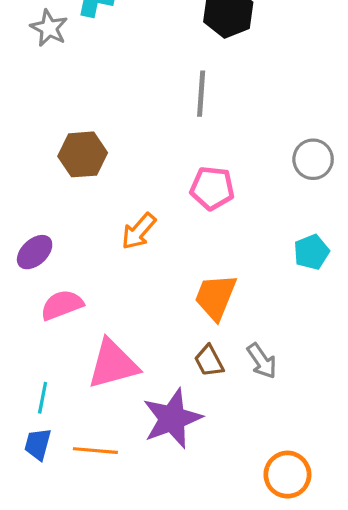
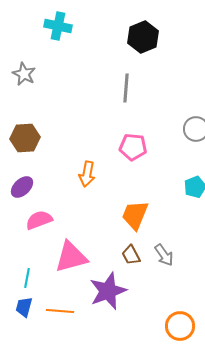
gray star: (49, 28) -> (24, 74), moved
brown hexagon: (83, 154) -> (25, 138), moved
orange arrow: (139, 231) -> (87, 174), turned -30

